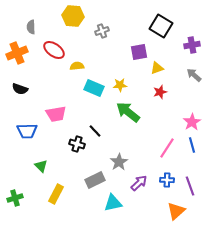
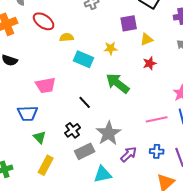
yellow star: (120, 85) -> (111, 48), moved
blue trapezoid: (27, 131) -> (28, 113), moved
black cross: (77, 144) -> (73, 130), moved, turned 35
pink line: (167, 148) -> (157, 119), turned 45
gray star: (119, 162) -> (109, 133), size x1.4
green triangle: (41, 166) -> (40, 137), moved

